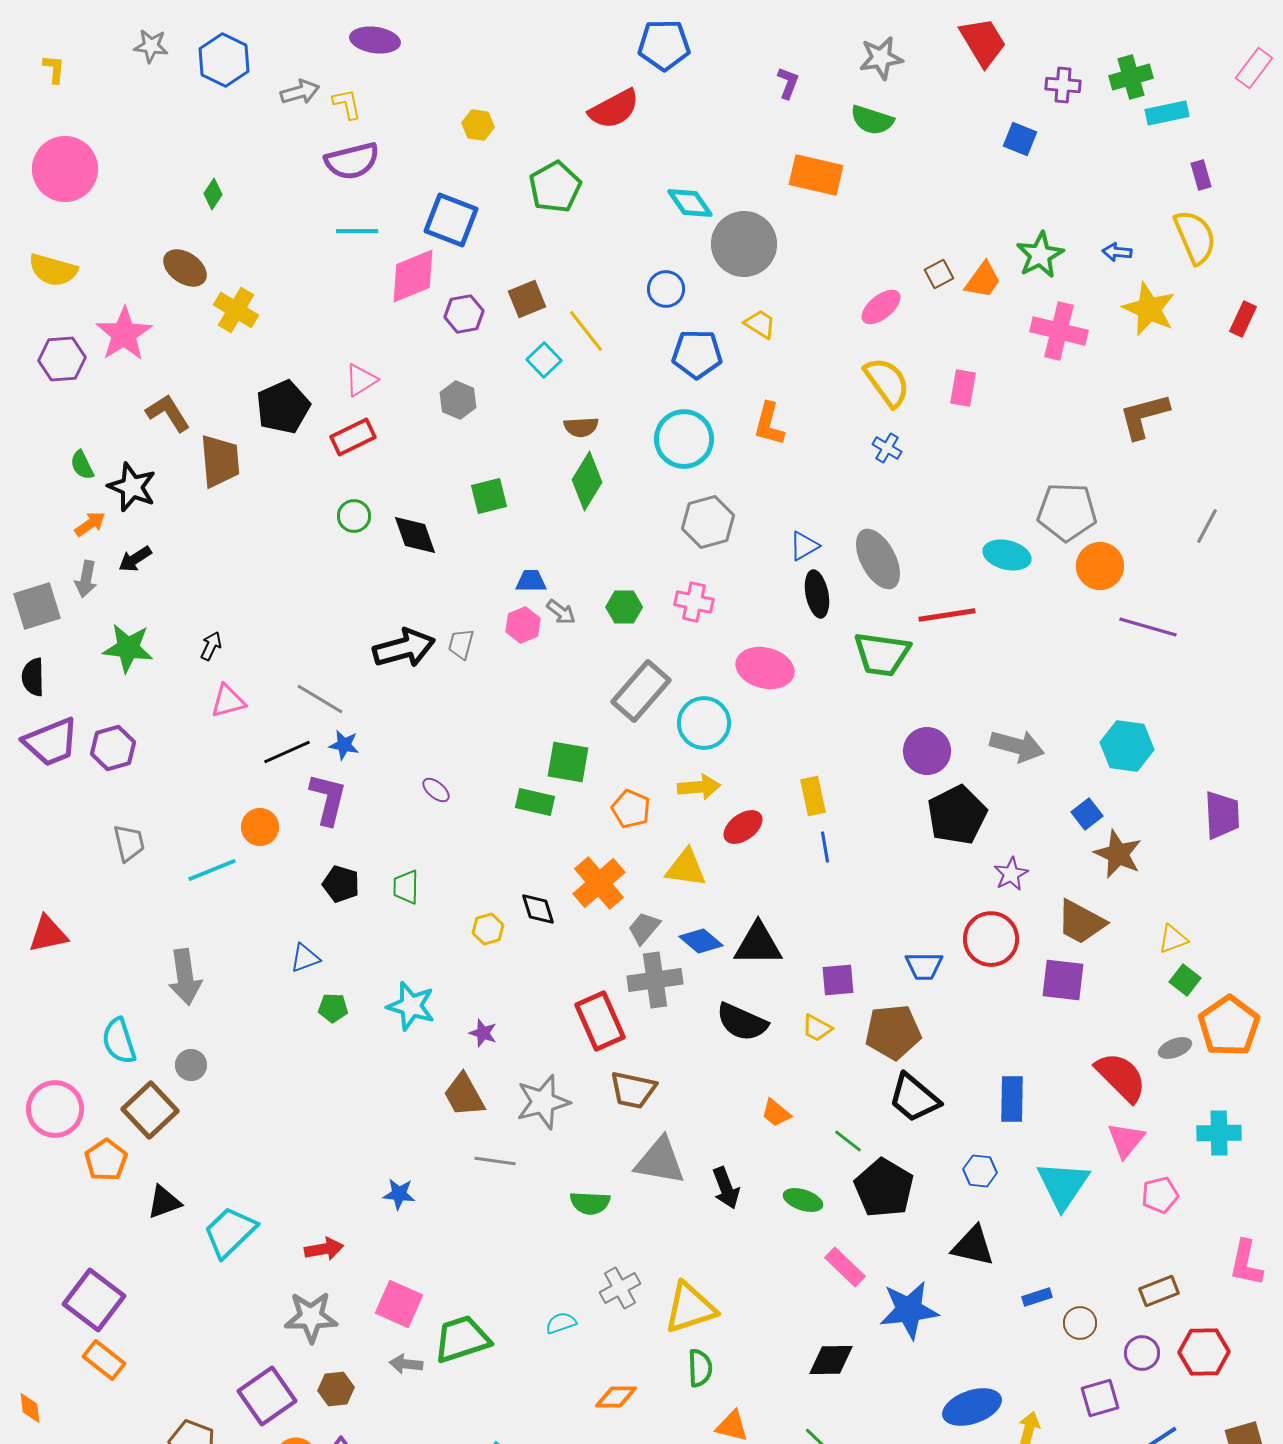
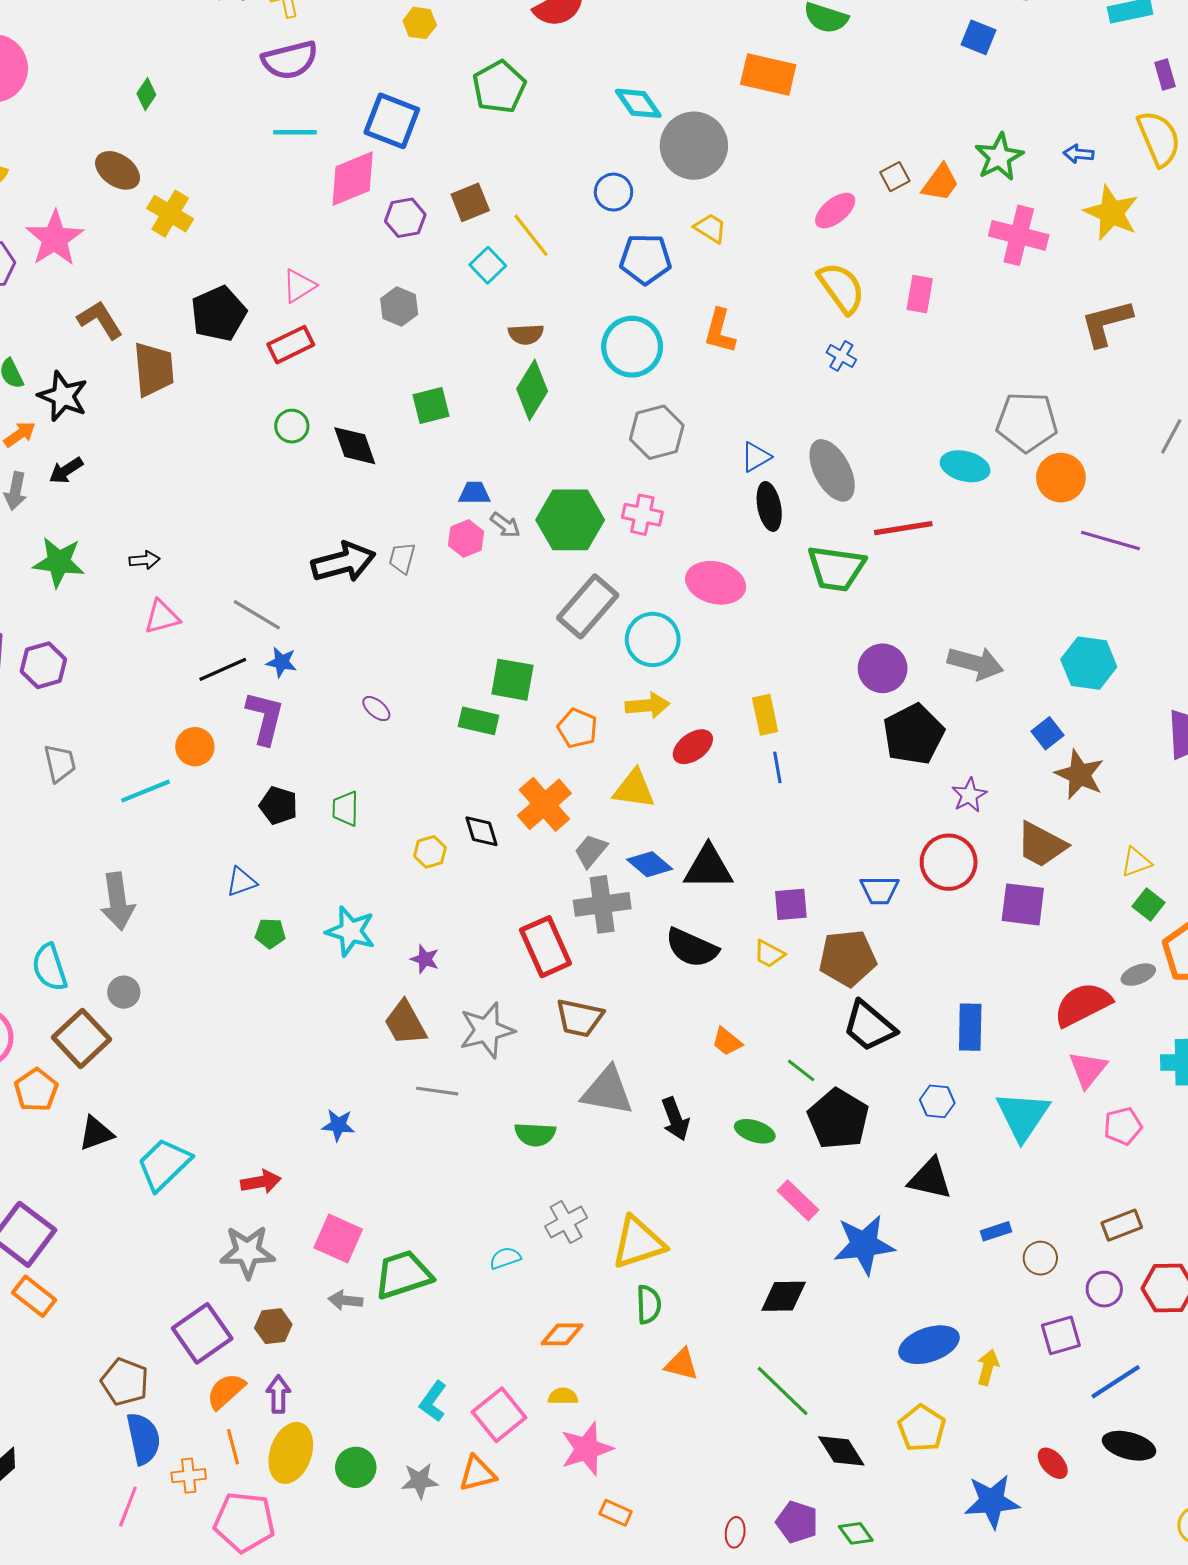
green hexagon: (624, 607) -> (570, 520), size x1.8
black arrow: (211, 646) -> (144, 560), turned 60
red semicircle: (1121, 1077) -> (1083, 1004), turned -72

